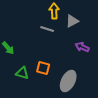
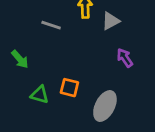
gray line: (47, 29) -> (51, 25), moved
purple arrow: (82, 47) -> (125, 58), turned 32

